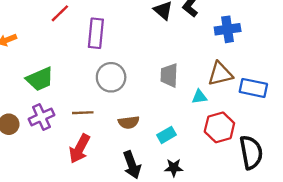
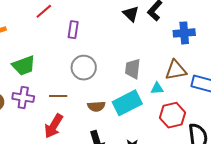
purple rectangle: (96, 33) -> (73, 30), size x0.7
purple cross: (41, 117) -> (23, 97), turned 30
cyan rectangle: (167, 135) -> (127, 103), moved, size x1.8

